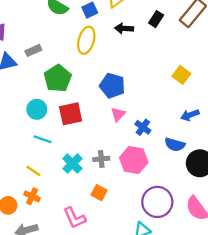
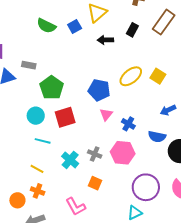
yellow ellipse: (86, 40) -> (131, 76), moved, turned 40
gray rectangle: (33, 50) -> (29, 65), turned 40
gray cross: (101, 159) -> (95, 154), turned 32

